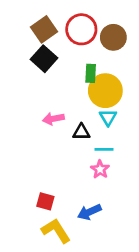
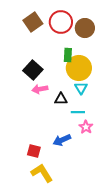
black square: (44, 59) -> (33, 70), moved
pink star: (100, 169) -> (86, 127), moved
blue arrow: (89, 212) -> (62, 140), moved

